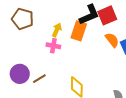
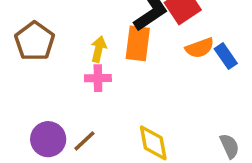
brown pentagon: (23, 19) -> (35, 41), turned 30
orange semicircle: (112, 40) -> (200, 48), turned 119

